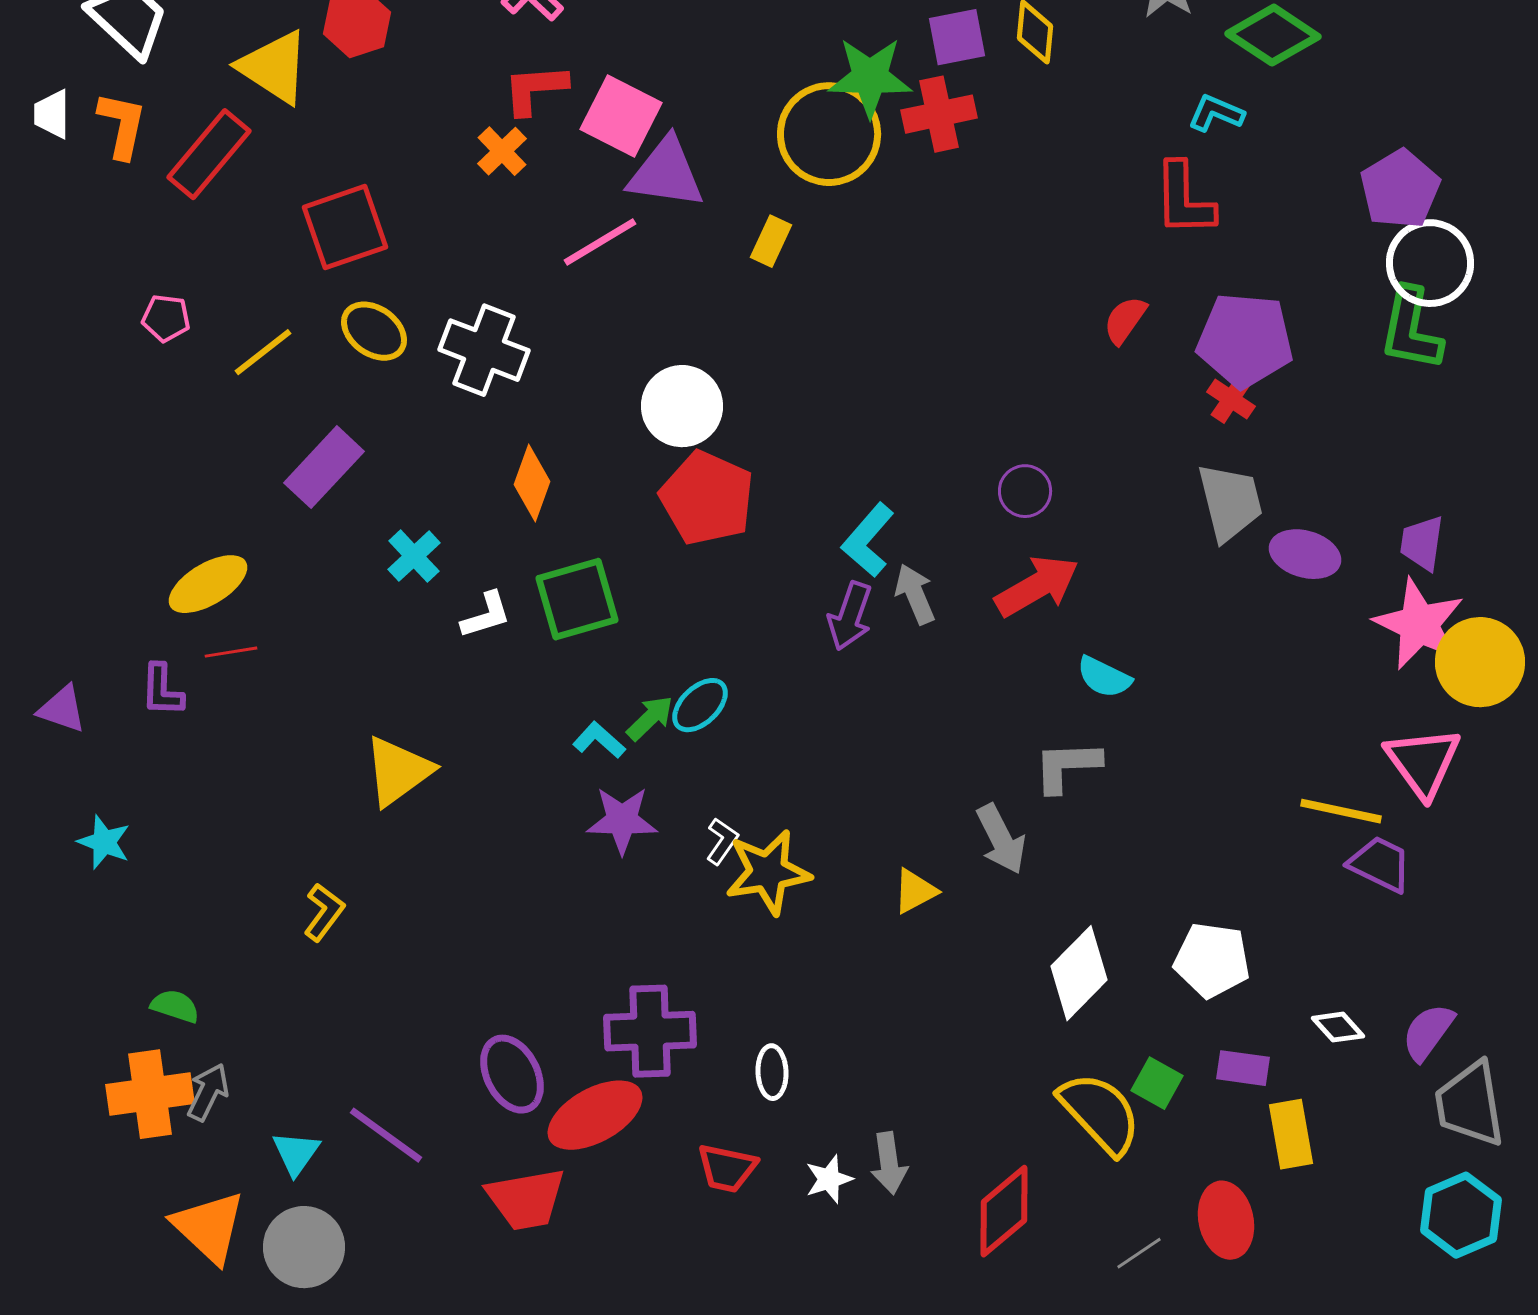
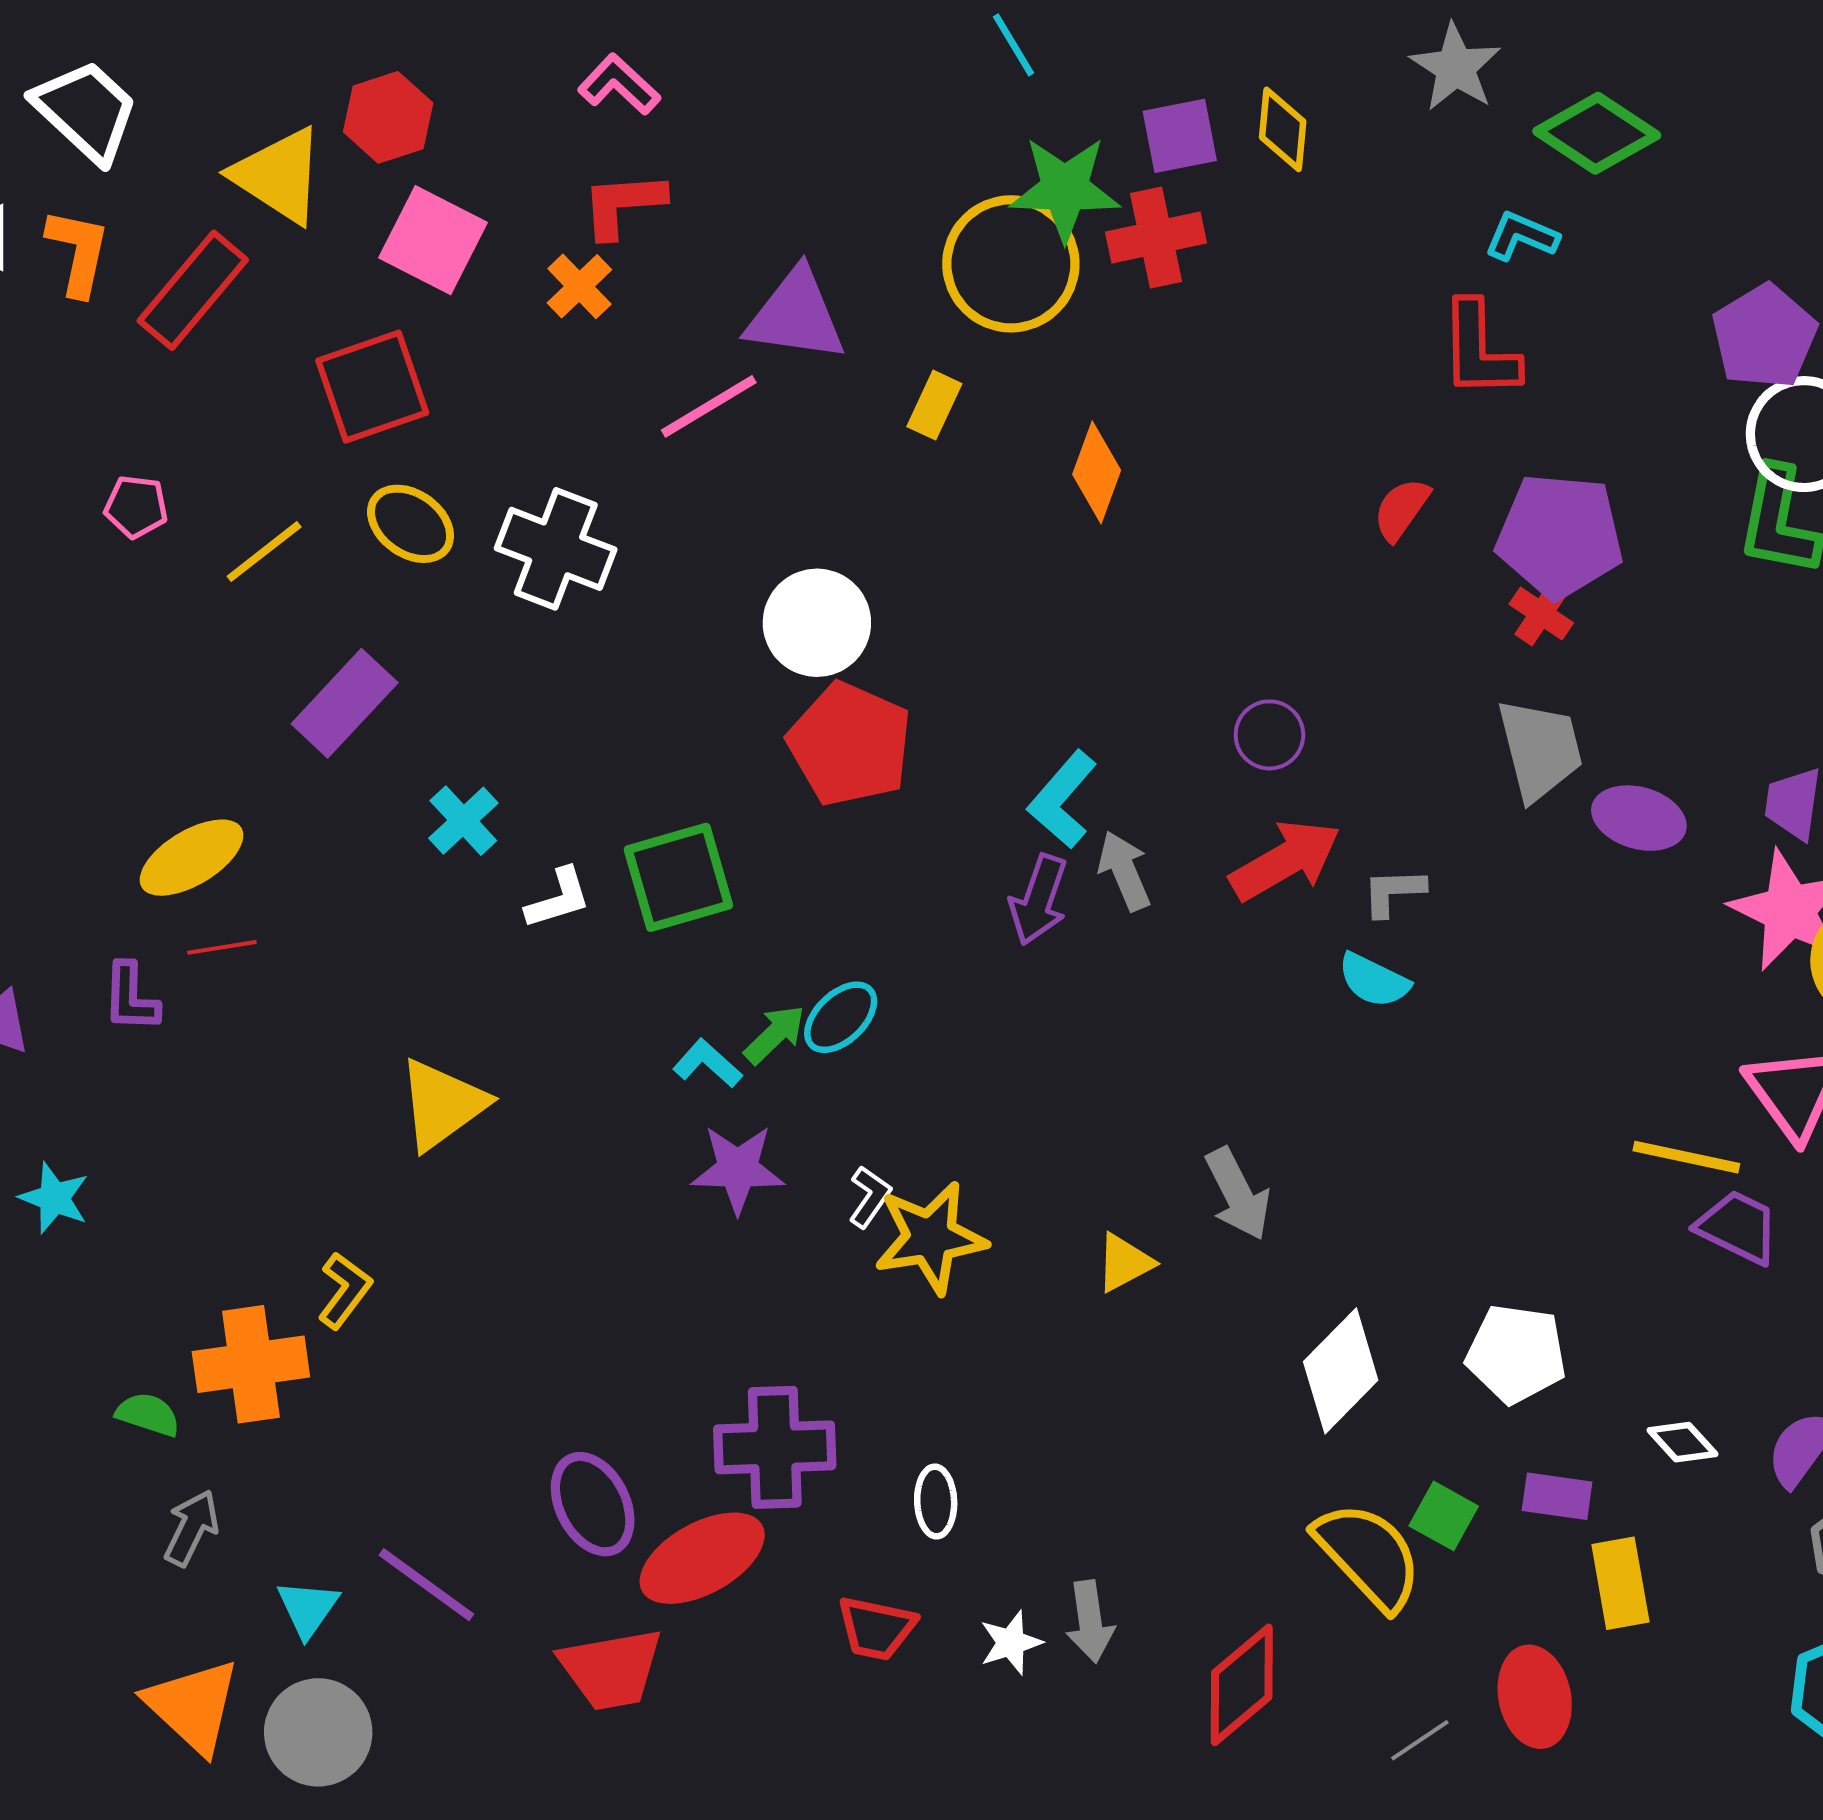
pink square: (621, 116) -> (433, 240), moved
orange diamond: (532, 483) -> (1097, 472), moved
gray L-shape: (1067, 766) -> (1393, 892), moved, size x0.7
orange cross: (150, 1094) -> (251, 1364), moved

